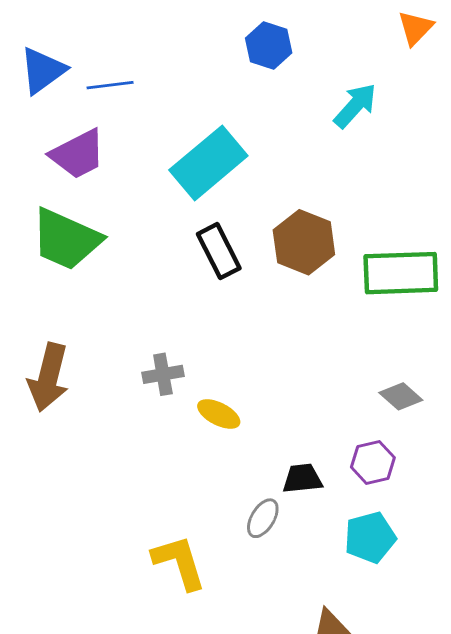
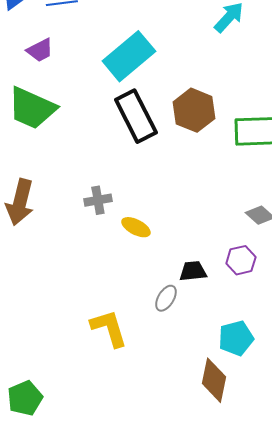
purple trapezoid: (78, 154) -> (40, 50), size x0.7
black rectangle: (219, 251) -> (136, 116), size x1.4
cyan pentagon: (370, 537) -> (236, 338), moved

